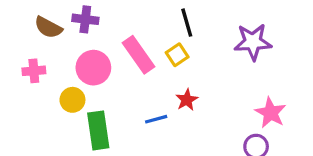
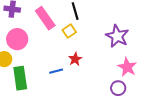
purple star: (253, 42) -> (117, 36), moved, turned 30
pink rectangle: (138, 55) -> (45, 18), moved

